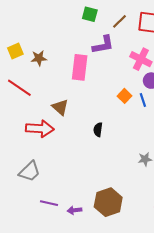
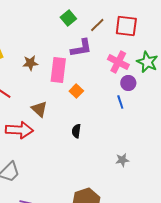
green square: (90, 14) -> (68, 18), turned 35
brown star: (39, 58) -> (30, 63), moved
orange square: (125, 96) -> (76, 91), moved

